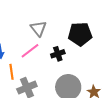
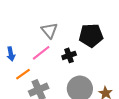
orange line: (12, 72) -> (23, 74), turned 63

